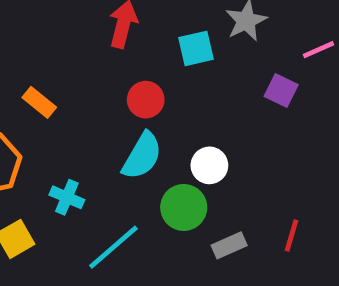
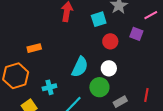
red circle: (146, 100) -> (110, 41), moved
orange rectangle: (39, 102) -> (34, 48), turned -48
cyan cross: (67, 197) -> (49, 87), turned -32

